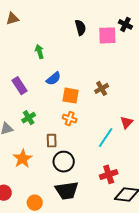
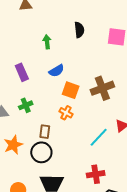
black semicircle: (80, 28) -> (79, 30), moved
brown cross: (102, 88) -> (102, 88), size x1.6
black circle: (64, 162) -> (41, 152), moved

